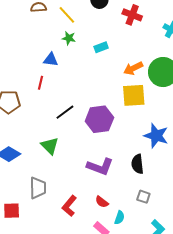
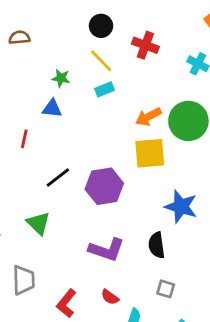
yellow line: (67, 15) -> (101, 61), moved
blue triangle: (51, 60) -> (52, 108), moved

